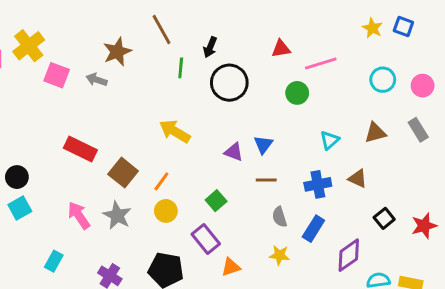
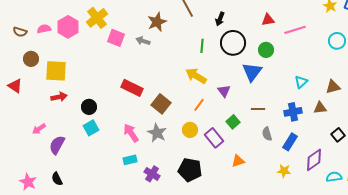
green line: (181, 68) -> (202, 46), moved
green circle: (297, 93) -> (266, 50), moved
brown triangle: (375, 133) -> (333, 87), moved
blue triangle: (263, 145) -> (252, 72), moved, size x1.5
purple triangle: (234, 152) -> (224, 91), moved, turned 32
brown triangle: (358, 179) -> (320, 108), turned -32
orange line: (161, 181) -> (199, 105), moved
green square: (216, 201) -> (233, 122), moved
purple rectangle: (206, 239) -> (214, 138), moved
yellow star: (279, 255) -> (284, 171), moved
cyan rectangle: (54, 261) -> (130, 160), moved, turned 48
orange triangle: (231, 267) -> (238, 161), moved

